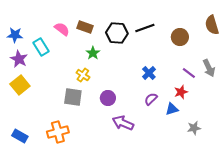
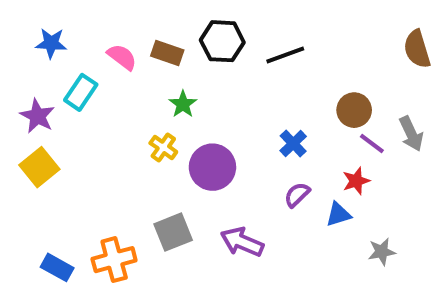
black hexagon: (117, 33) -> (222, 41), moved
blue star: (15, 35) -> (51, 43), moved
brown circle: (180, 37) -> (354, 110), moved
cyan rectangle: (41, 47) -> (81, 92), turned 66
gray square: (73, 97) -> (173, 232), moved, turned -30
purple circle: (108, 98) -> (212, 167), moved, size x1.5
blue rectangle: (20, 136) -> (57, 267), moved

